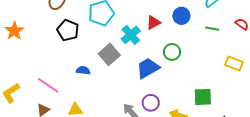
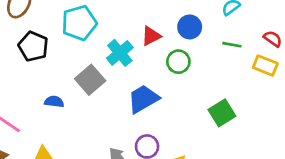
green circle: (172, 52) -> (178, 62), moved
yellow rectangle: (234, 63) -> (265, 66), moved
green square: (203, 97) -> (222, 113), moved, turned -30

